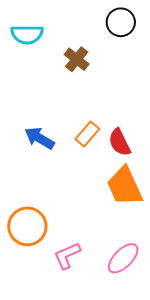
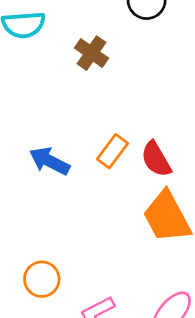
orange circle: (27, 226) -> (42, 279), size x0.7

